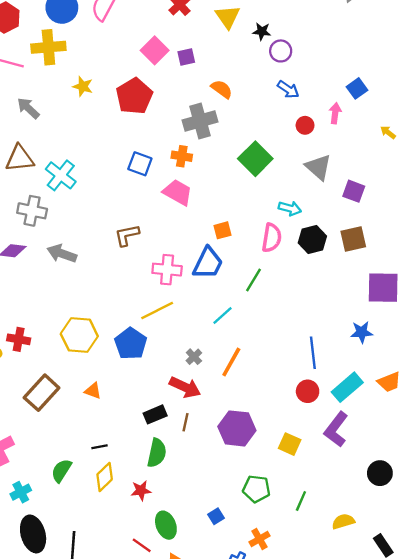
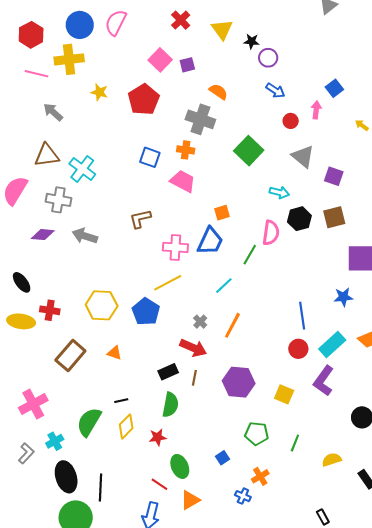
gray cross: (200, 121) -> (200, 119), turned 36
pink semicircle: (272, 238) -> (271, 233), moved
green semicircle: (61, 471) -> (89, 422), size x1.4

